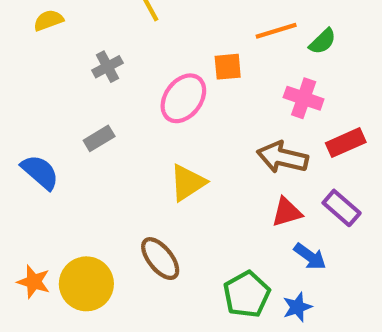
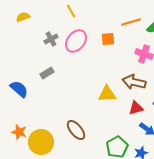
pink ellipse: (183, 98) -> (76, 41), moved
yellow triangle: (188, 183) -> (107, 94), moved, turned 30
orange star: (34, 282) -> (19, 132), moved

